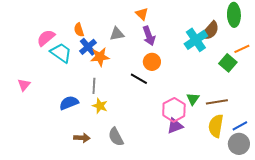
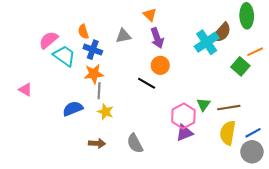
blue cross: (88, 47) -> (93, 50), turned -30
orange star: (100, 57) -> (94, 74), moved
pink triangle: (24, 85) -> (25, 90), turned -40
gray semicircle: (116, 137) -> (135, 143), moved
brown arrow: (82, 138) -> (97, 143), moved

